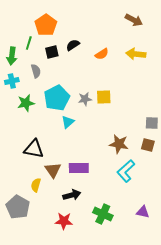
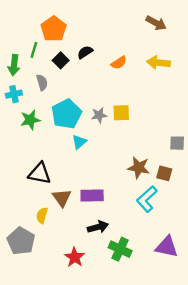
black square: (52, 52) -> (61, 60), turned -32
brown square: (148, 145) -> (164, 173), moved
black arrow: (72, 195) -> (98, 227), moved
purple triangle: (143, 212) -> (167, 247), size x1.5
red star: (64, 221) -> (75, 257), turned 30

